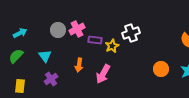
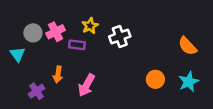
yellow star: (112, 46) -> (90, 26), moved
cyan triangle: (45, 56) -> (18, 54), moved
purple cross: (51, 79) -> (37, 91), moved

